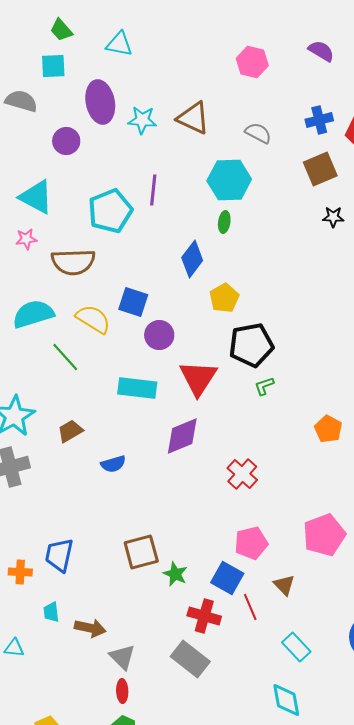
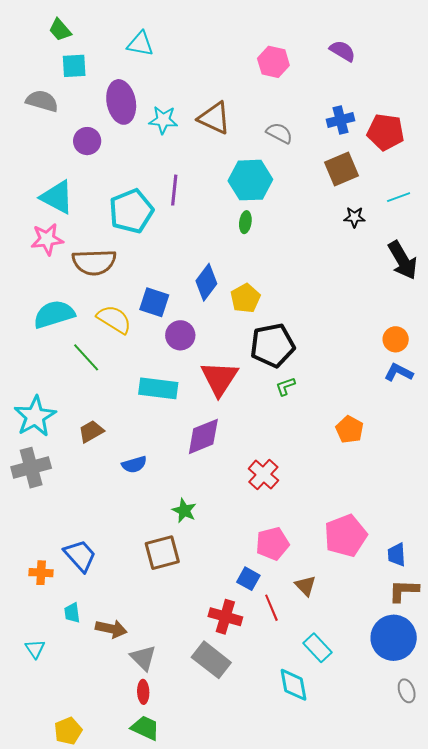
green trapezoid: (61, 30) -> (60, 30), moved
pink star: (26, 239) -> (47, 239), size x1.5
blue diamond: (192, 259) -> (206, 282), moved
blue trapezoid: (59, 555) -> (80, 556), turned 126
green star: (175, 574) -> (184, 511), moved
blue square: (227, 578) -> (248, 579), size x0.7
cyan triangle: (14, 648) -> (35, 649), turned 50
cyan diamond: (286, 700) -> (293, 685), moved

